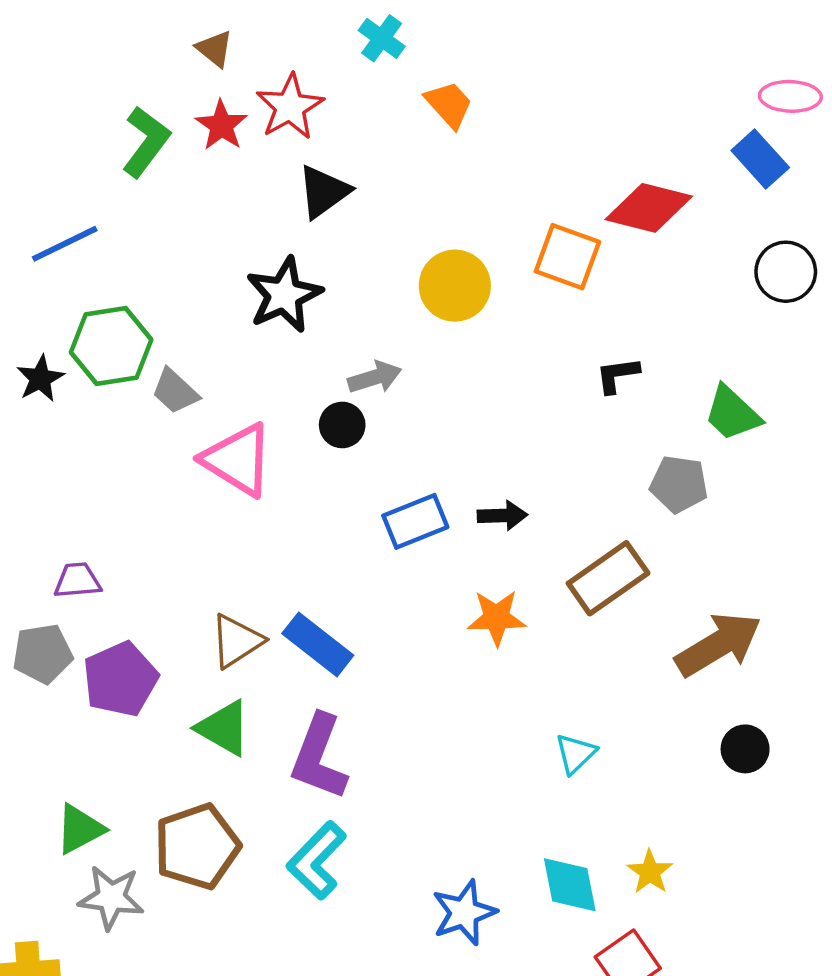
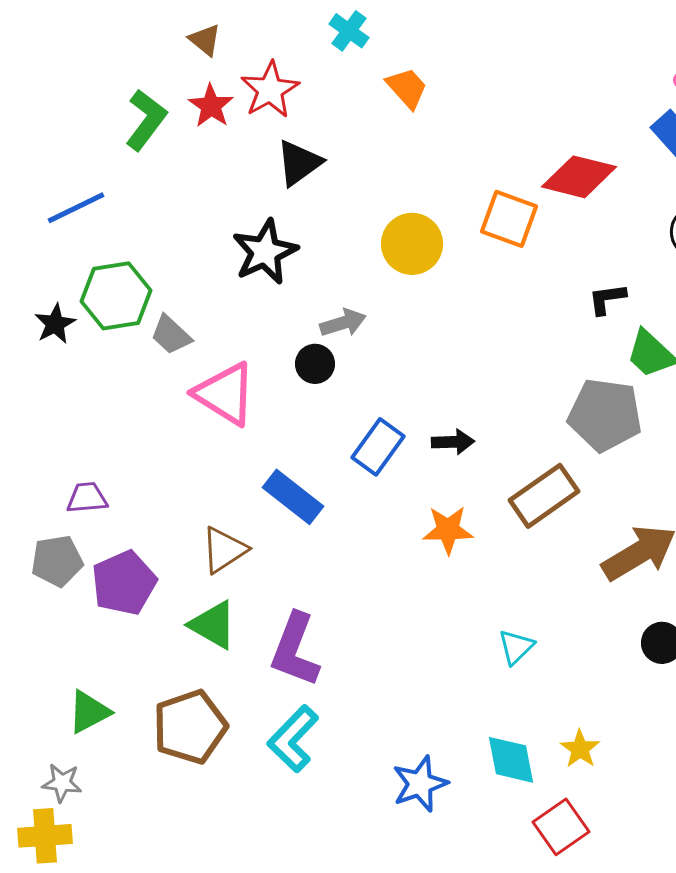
black L-shape: (617, 375) -> (607, 299), moved
gray pentagon: (679, 484) -> (605, 415), size x1.5
blue rectangle: (415, 521) -> (378, 447), turned -32
blue rectangle: (318, 644) -> (293, 497), moved
gray star: (111, 898) -> (62, 783), moved, size x0.7

